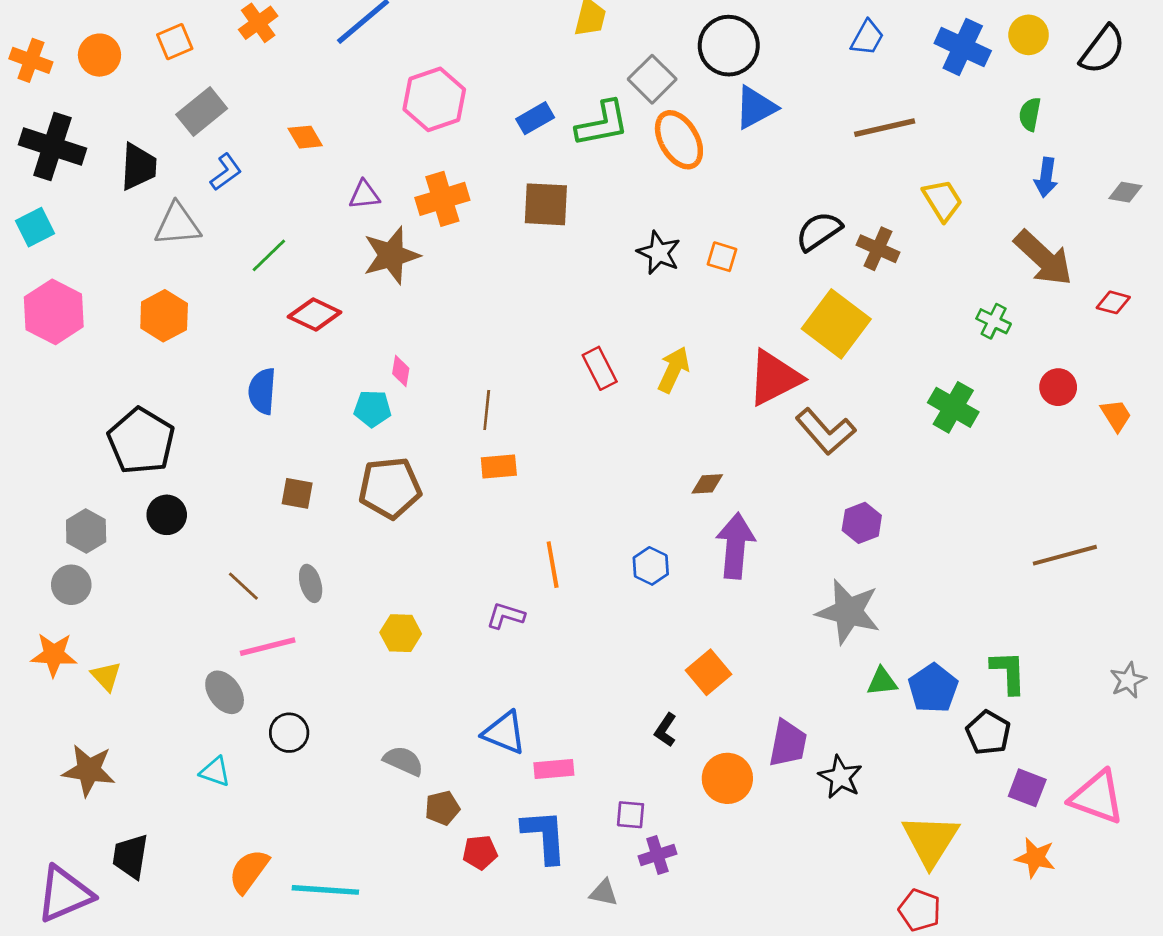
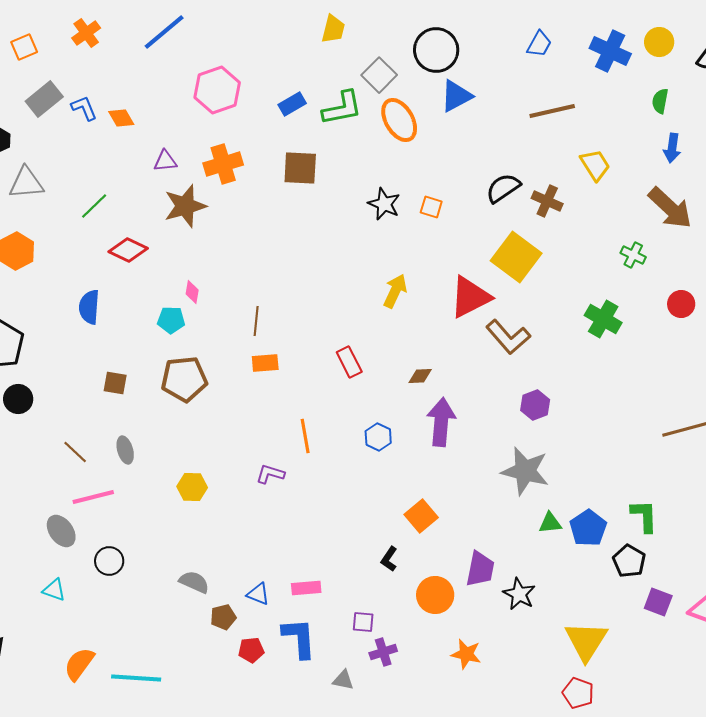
blue L-shape: (226, 172) -> (84, 108), moved, turned -76
red rectangle: (600, 368) -> (349, 362), moved
blue triangle: (504, 733) -> (258, 594), moved, size x0.7
orange star: (1035, 858) -> (466, 654), moved

